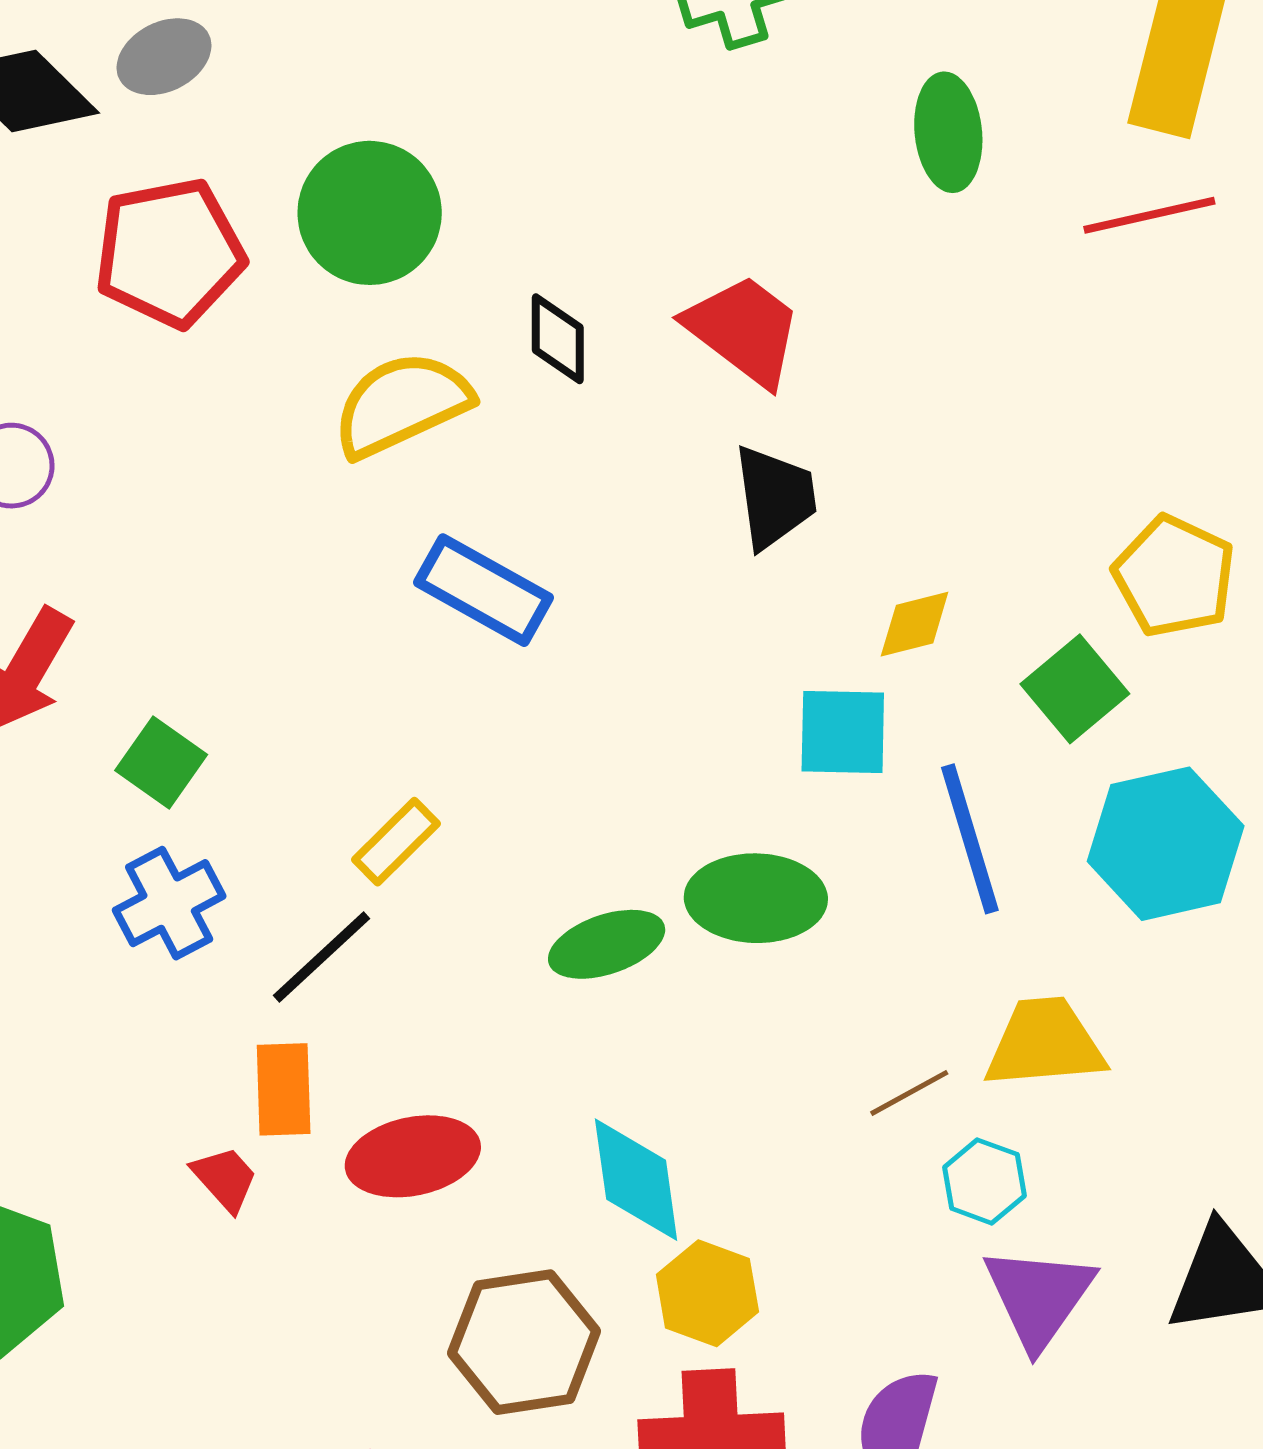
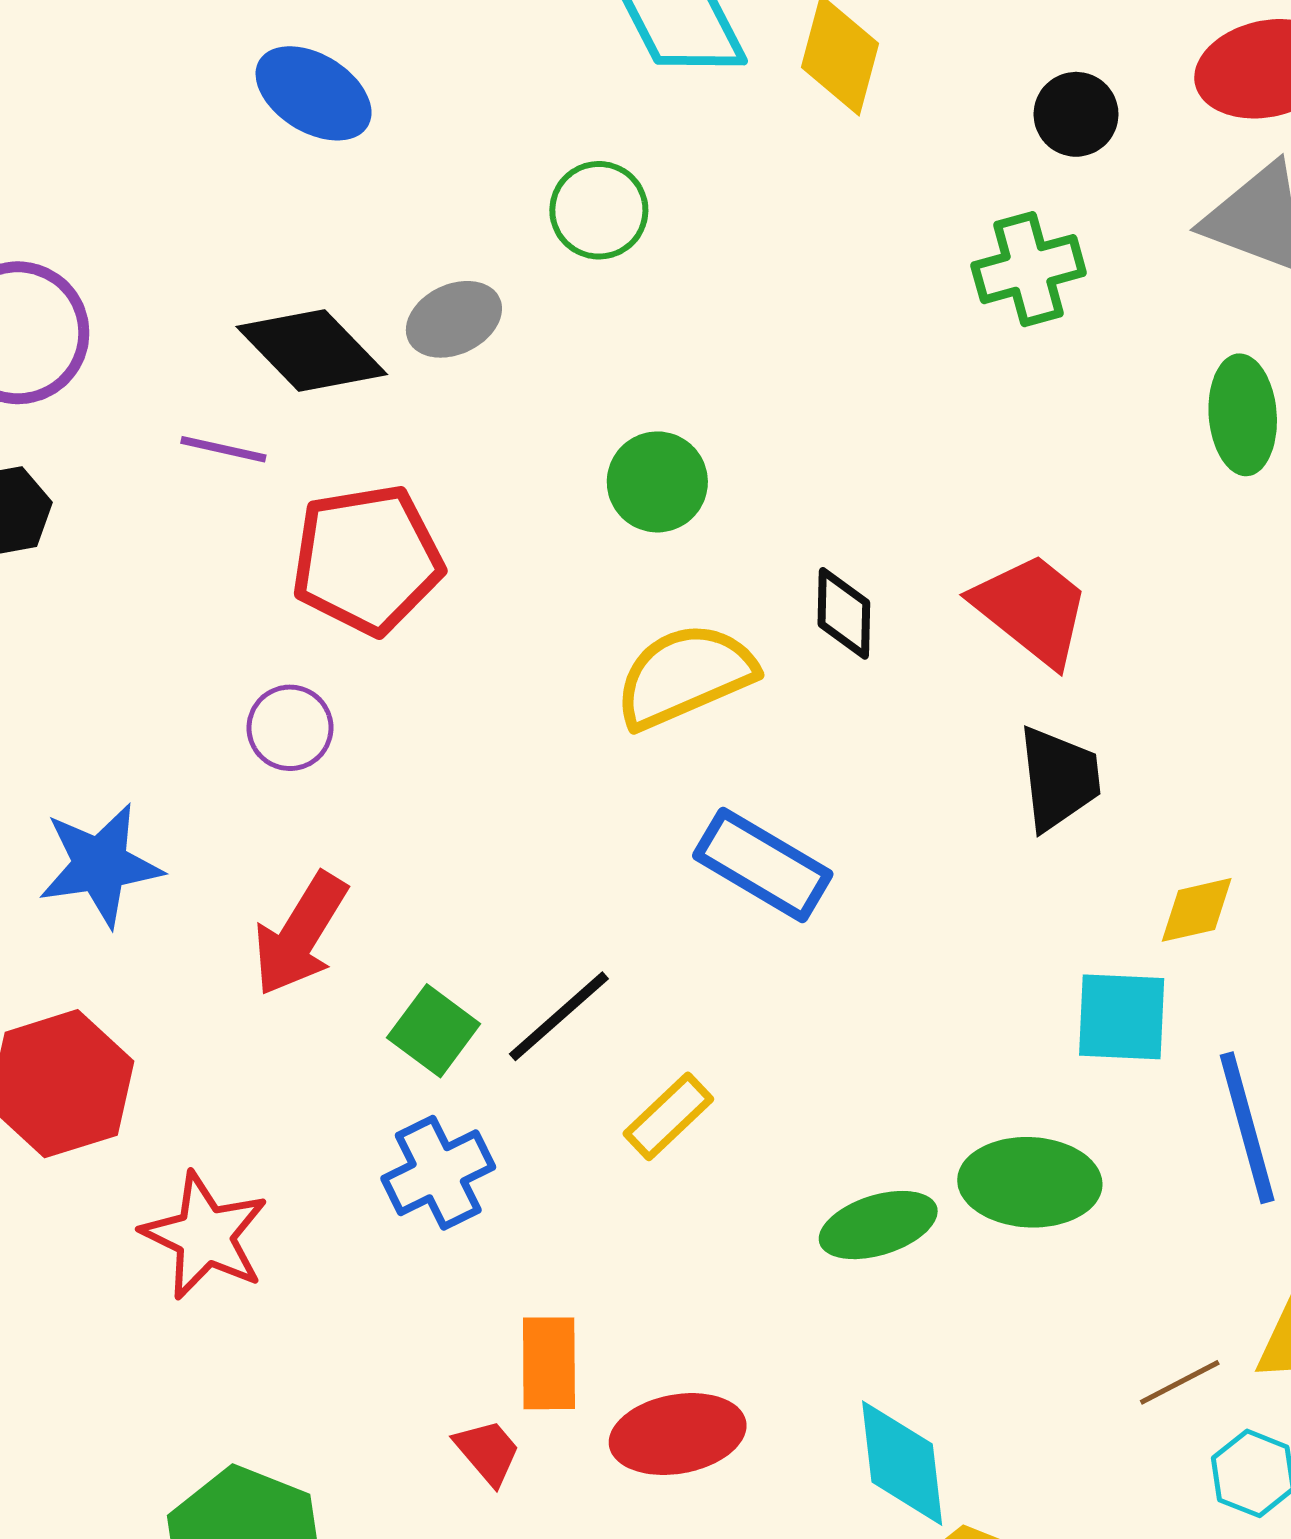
green circle: (370, 213) -> (657, 482), size x0.7
red pentagon: (169, 253) -> (367, 559), moved
black line: (322, 957) -> (559, 1016), moved

